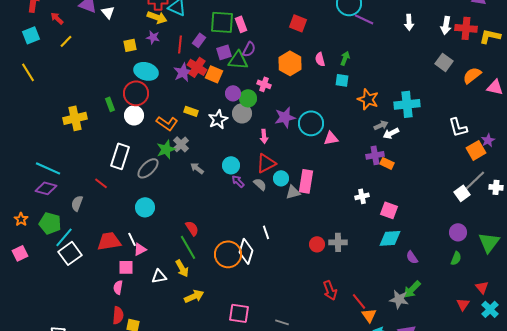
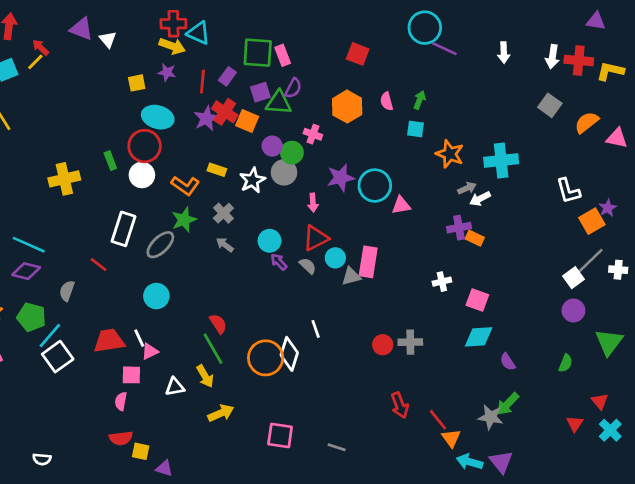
yellow line: (66, 41) -> (35, 62), moved
gray cross: (181, 144) -> (223, 213), moved
purple circle: (458, 232) -> (573, 311), moved
red semicircle: (118, 315) -> (121, 438), turned 78

